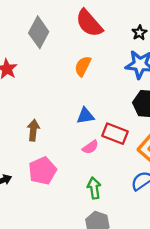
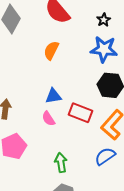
pink semicircle: (90, 147) -> (48, 119), moved, turned 91

